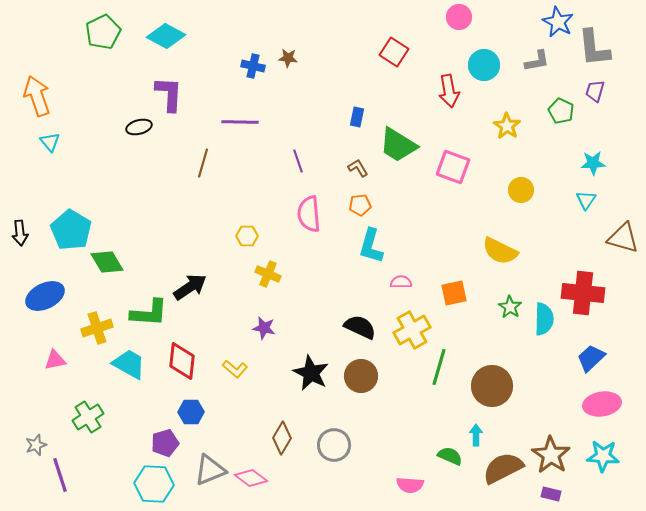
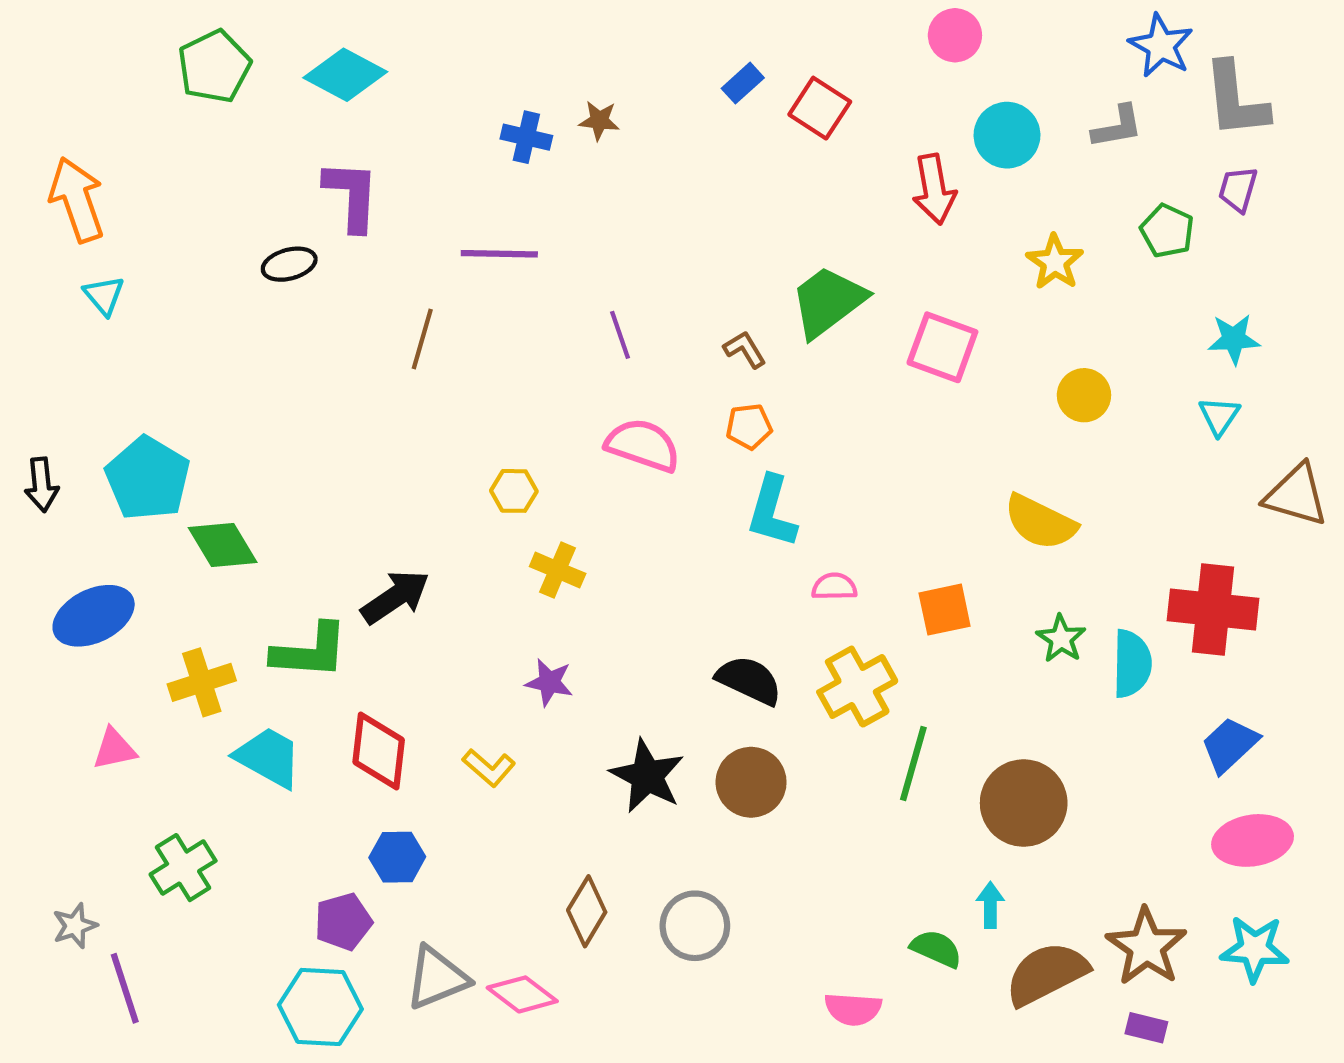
blue rectangle: (357, 117) -> (743, 83), moved, turned 36
green trapezoid: (398, 145) -> (828, 302), turned 111
pink semicircle: (309, 214) -> (643, 445), turned 114

